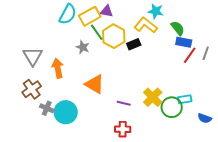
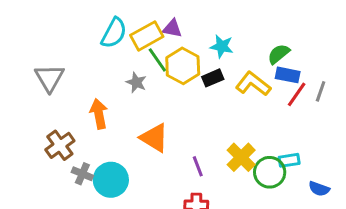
cyan star: (156, 11) -> (222, 46), moved
yellow L-shape: (146, 25) -> (253, 84), moved
green semicircle: (178, 28) -> (279, 54), turned -91
gray triangle: (33, 56) -> (49, 78), moved
purple line: (124, 103) -> (198, 166), turned 56

